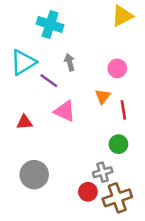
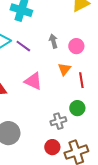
gray arrow: (70, 62) -> (53, 41), moved
purple line: (49, 81) -> (23, 46), moved
gray cross: (103, 172) -> (58, 121), moved

